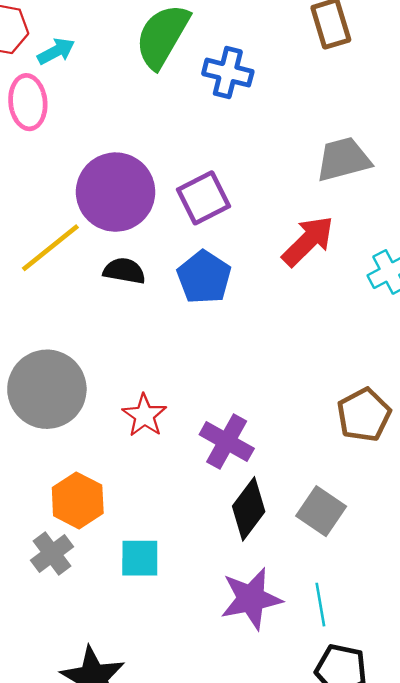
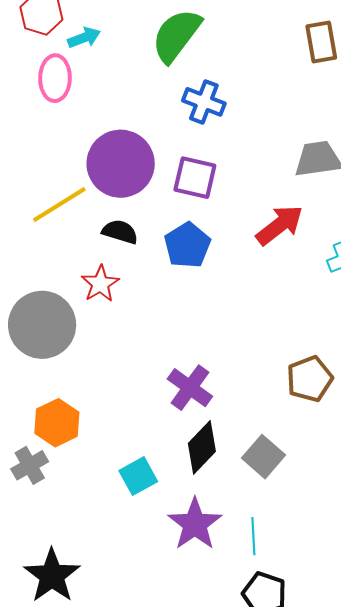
blue cross: (228, 73) -> (204, 102), moved
purple square: (203, 198) -> (195, 178), turned 33
red star: (144, 415) -> (100, 284), moved
cyan square: (140, 558) -> (138, 476), moved, turned -36
purple star: (251, 599) -> (195, 524), turned -30

